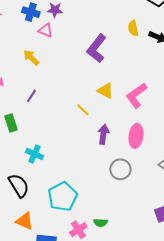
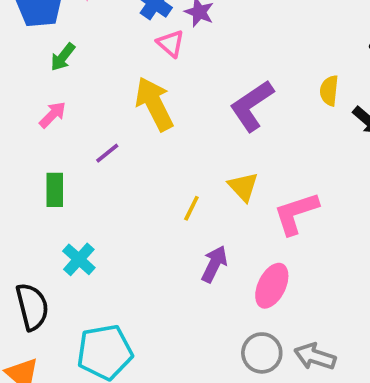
yellow arrow: (31, 58) -> (154, 104), moved, size x1.6
yellow line: (83, 110) -> (191, 208), turned 56
gray circle: (120, 169) -> (262, 353), moved

